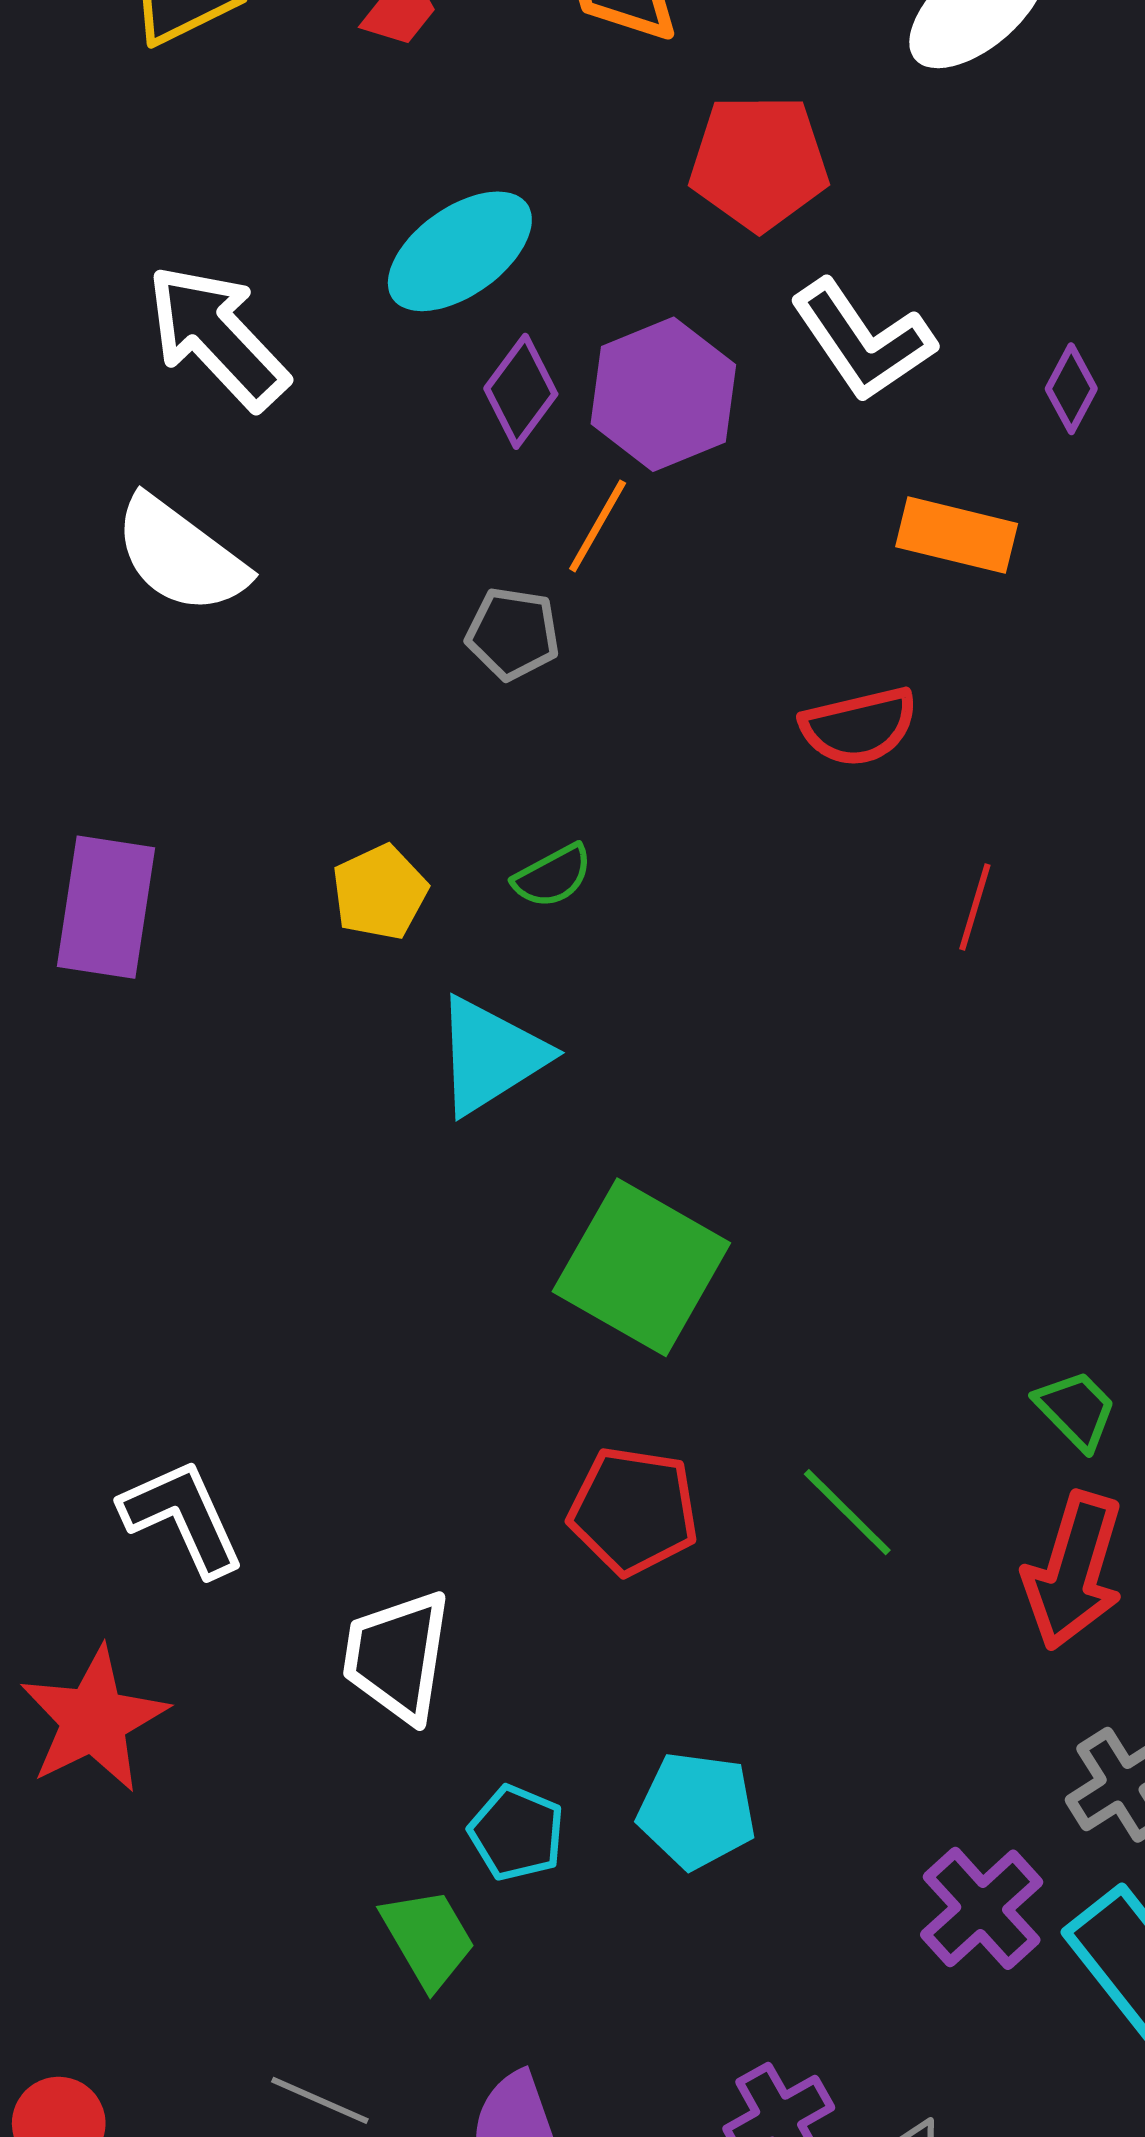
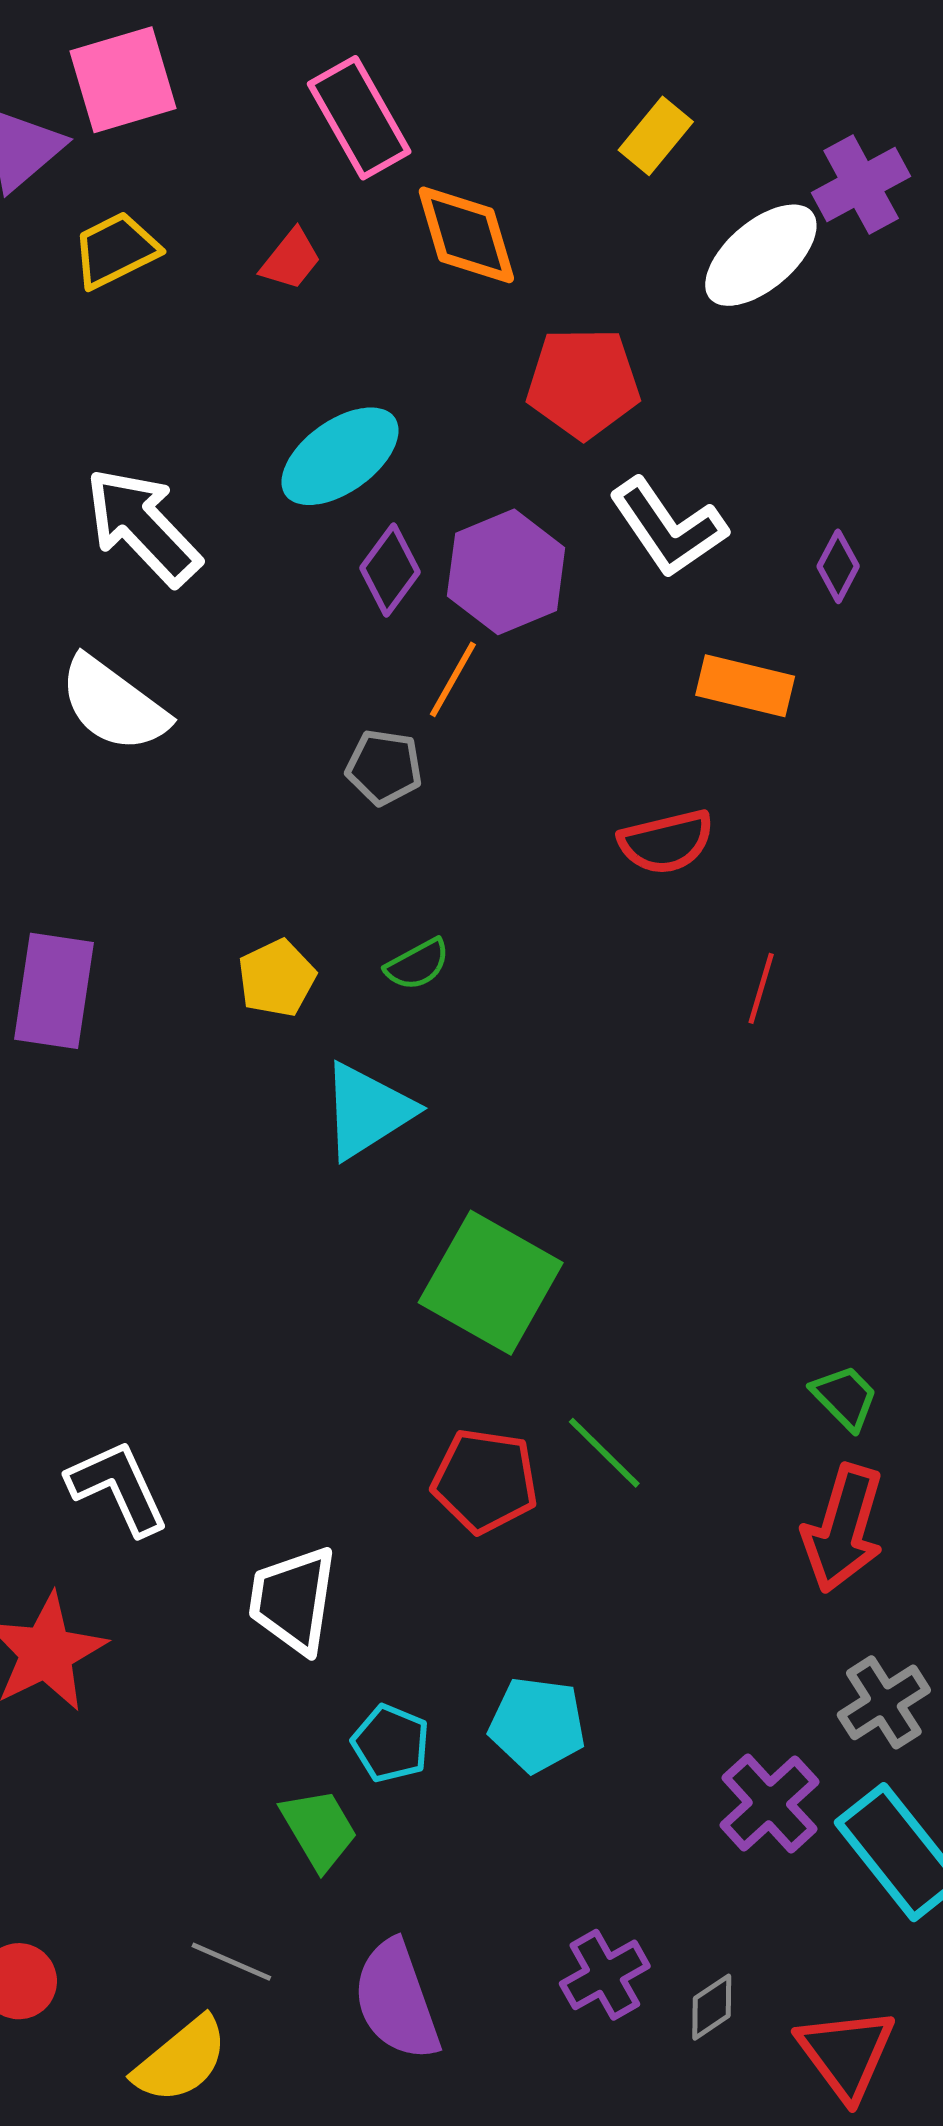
green line: (847, 1512) -> (604, 1453), moved

